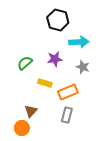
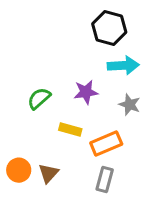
black hexagon: (58, 20) -> (109, 28), moved
orange circle: (22, 128) -> (19, 170), moved

